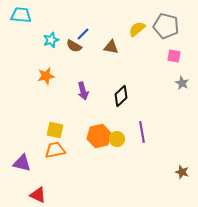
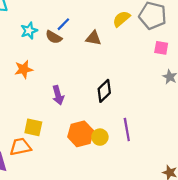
purple arrow: (83, 91) -> (58, 95), moved
orange trapezoid: (55, 150) -> (20, 147), moved

